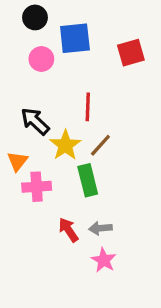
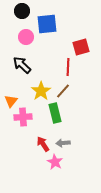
red square: (131, 53) -> (81, 47), moved
red line: (88, 107) -> (68, 67), moved
black arrow: (35, 121) -> (22, 65), moved
pink star: (104, 260) -> (55, 162), moved

